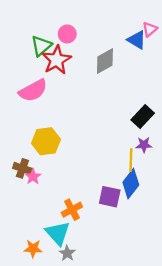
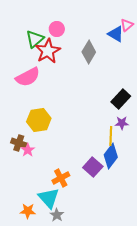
gray diamond: (105, 61) -> (89, 52), turned -30
purple square: (110, 197) -> (93, 167), turned 30

